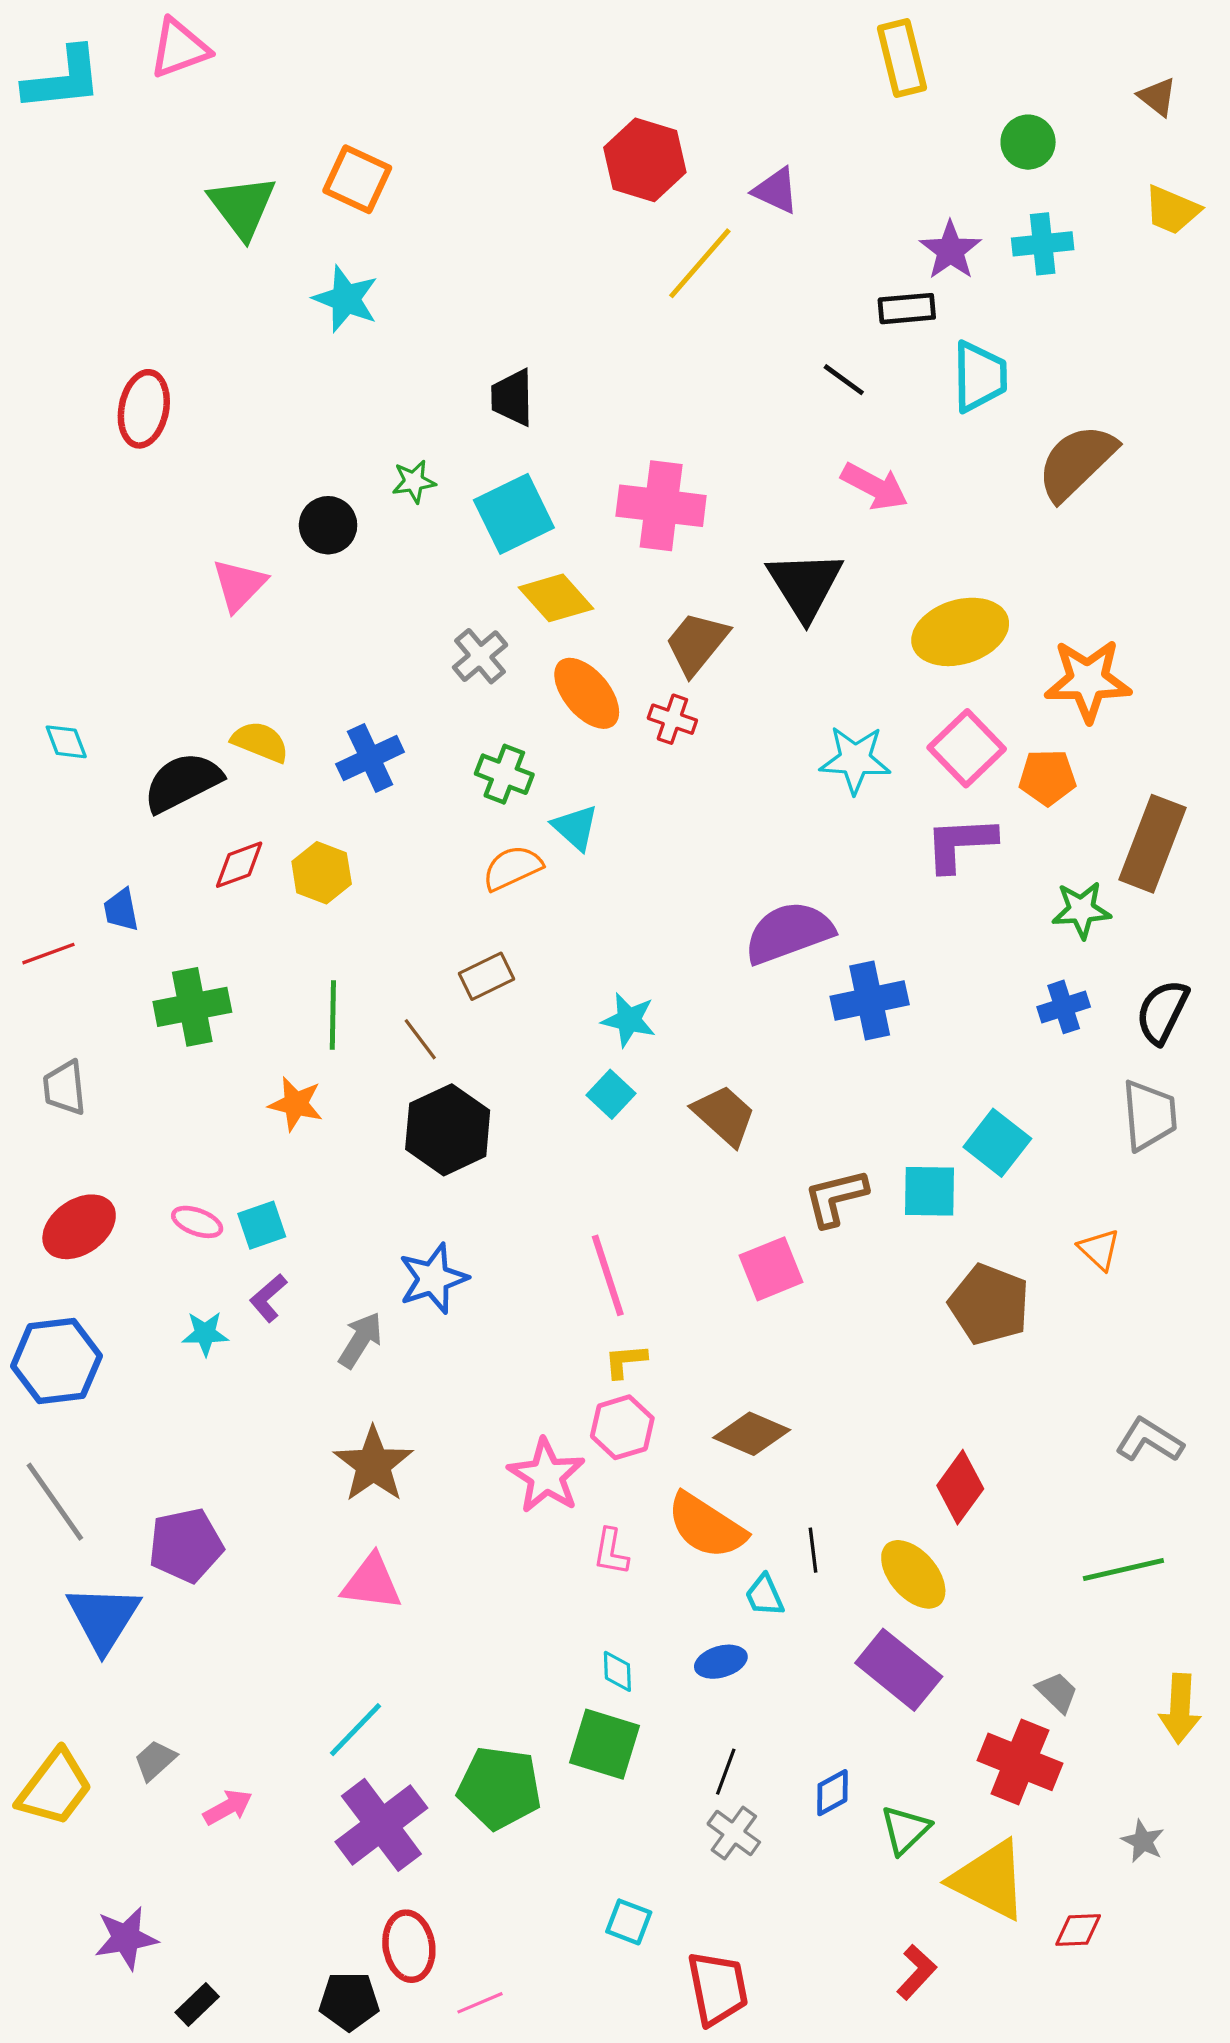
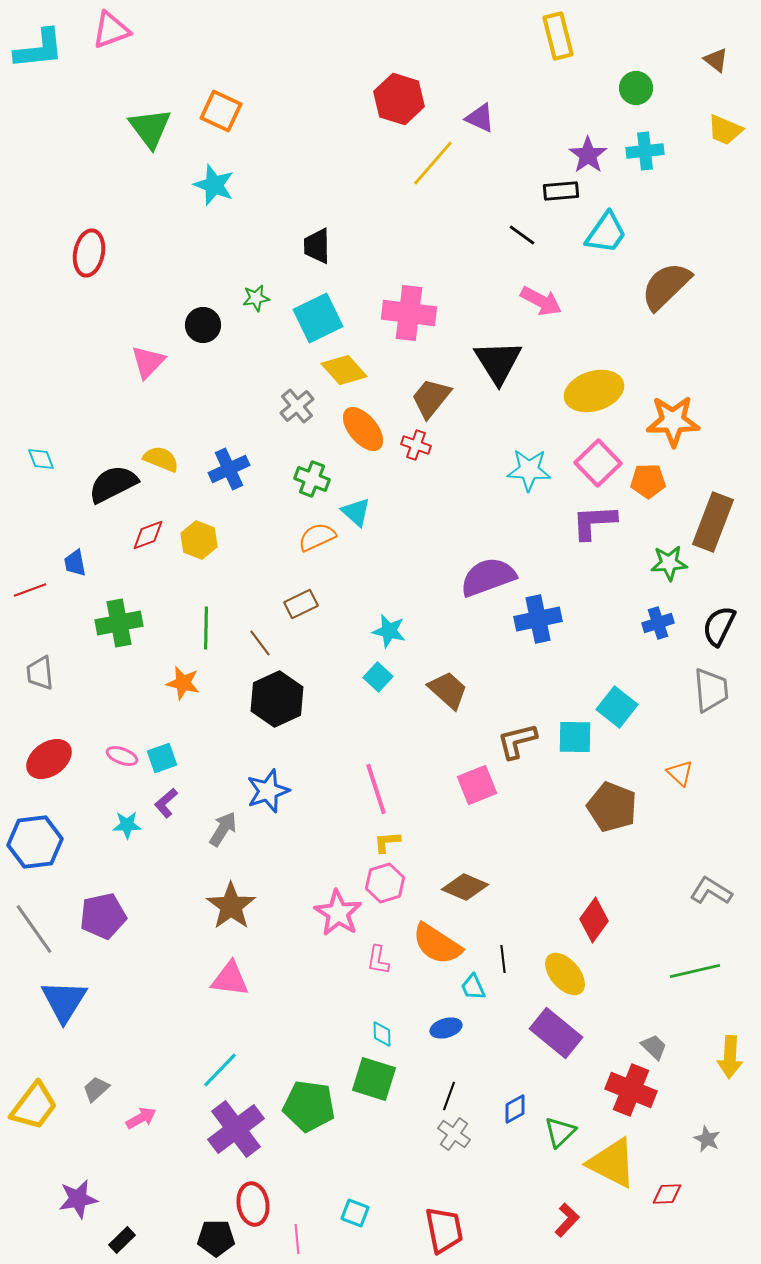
cyan trapezoid: (980, 376) -> (606, 233), turned 36
purple pentagon: (186, 1545) -> (103, 916), moved
cyan square: (629, 1922) -> (355, 1213), moved
pink line: (480, 2003) -> (297, 1239), turned -72

